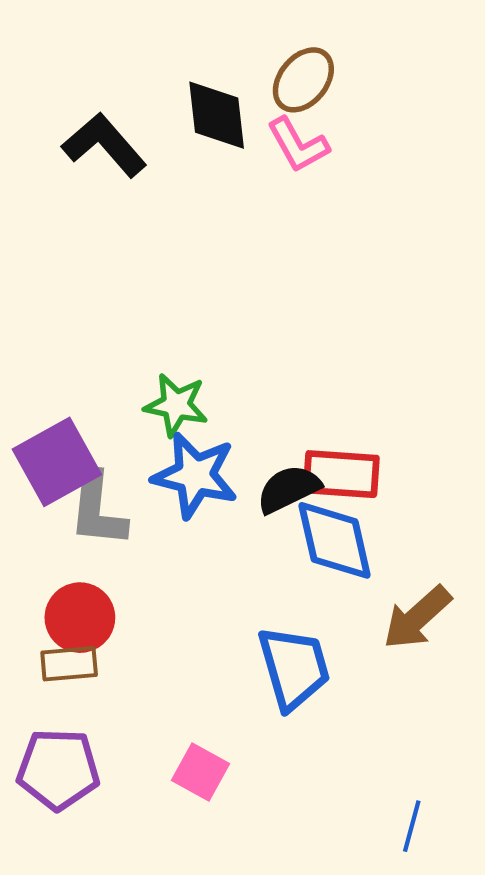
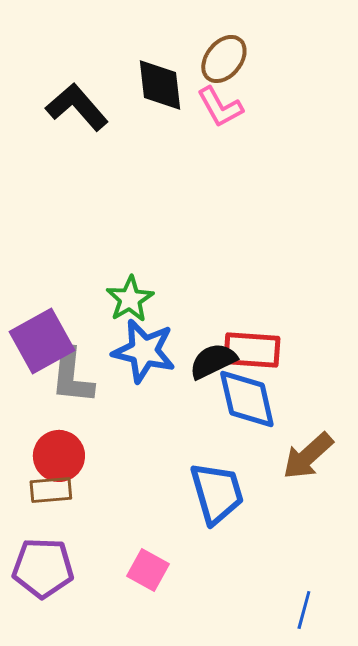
green star: (176, 405) -> (130, 299), turned 30

